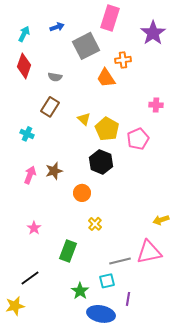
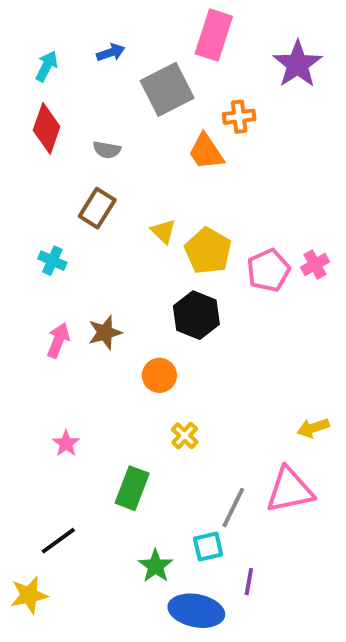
pink cross: (156, 105) -> (315, 265), moved, turned -32
gray line: (120, 261) -> (233, 508), turned -50

